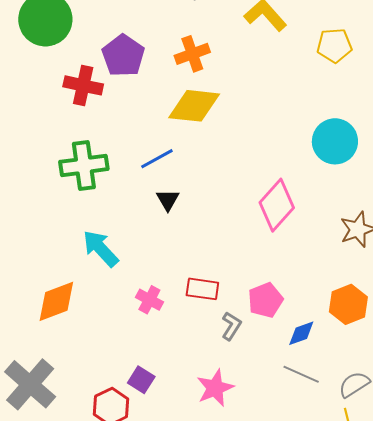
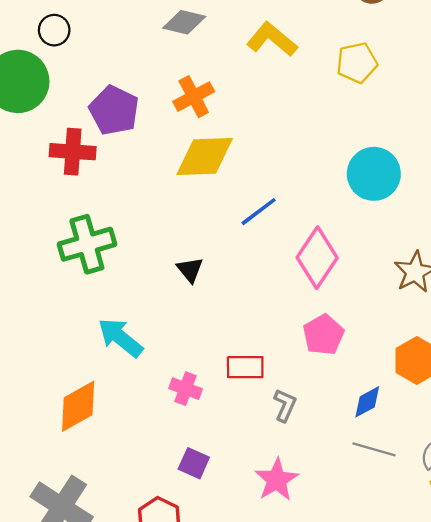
blue line: (157, 159) -> (259, 212), moved
pink pentagon: (265, 300) -> (323, 335), moved
purple square: (141, 380) -> (194, 463), moved

